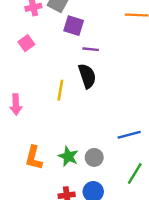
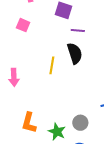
pink square: (26, 43) -> (23, 25), turned -32
green star: (68, 156) -> (57, 132), moved

